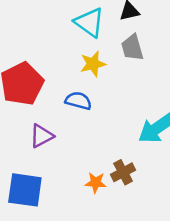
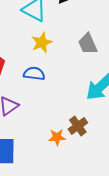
gray trapezoid: (132, 48) -> (88, 44), moved

